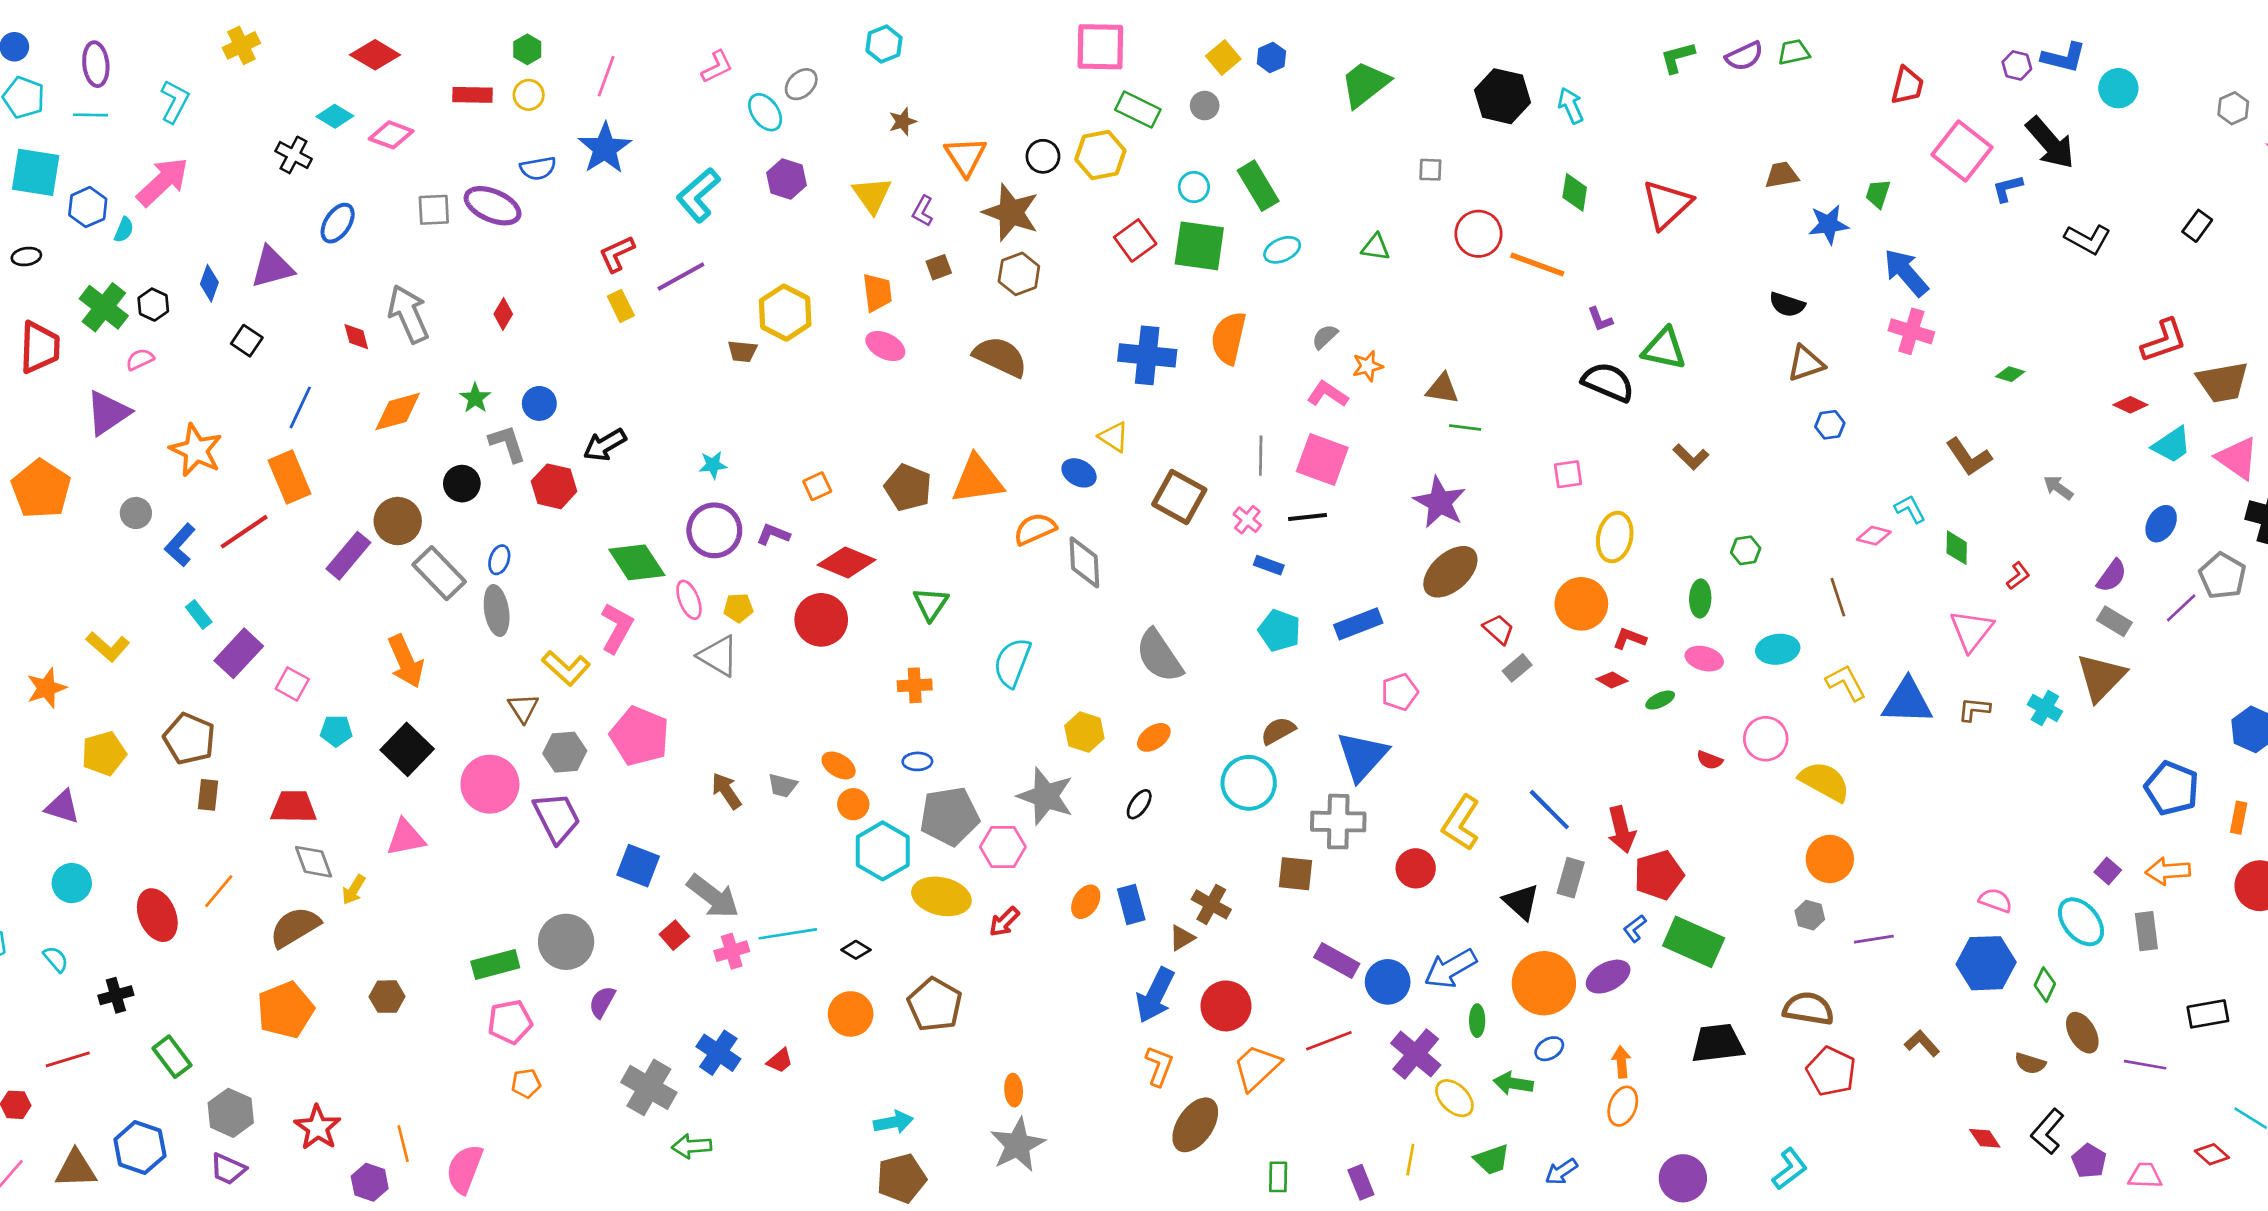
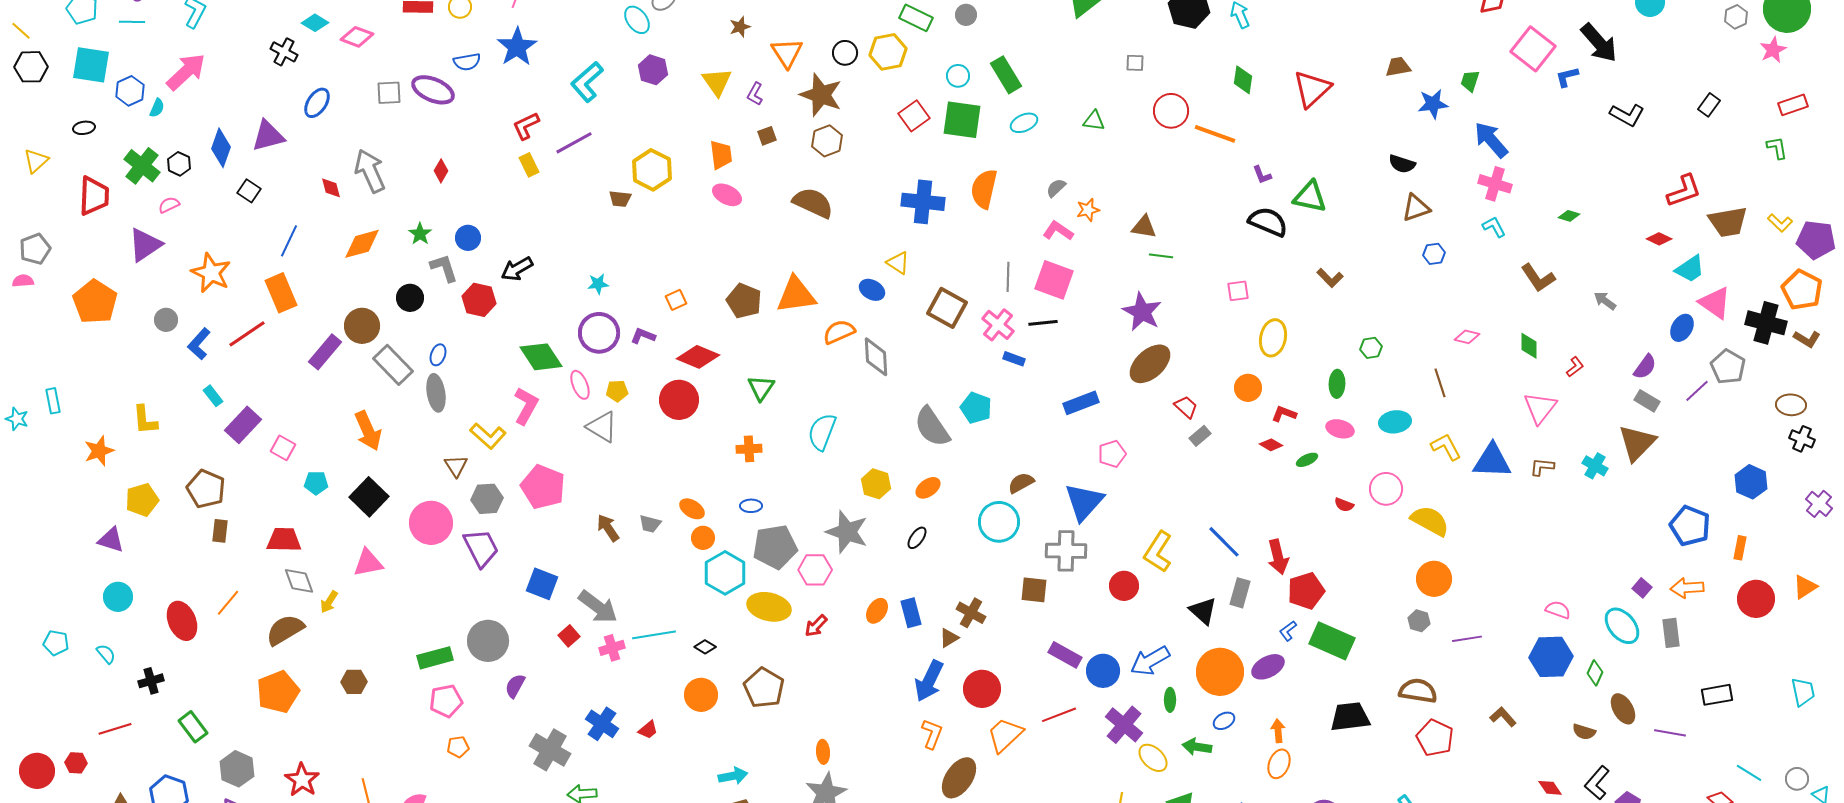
blue diamond: (209, 283) -> (221, 148), size x1.4
pink triangle: (2237, 458) -> (1715, 303), moved
cyan L-shape: (1910, 509) -> (1494, 227), moved
pink cross: (1247, 520) -> (998, 325), size x1.5
orange circle: (1581, 604) -> (1248, 388), size x0.7
cyan pentagon: (1279, 631) -> (976, 408), moved
yellow L-shape: (108, 647) -> (145, 420), turned 44

